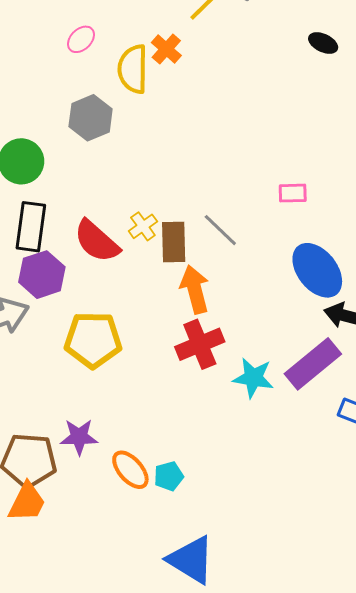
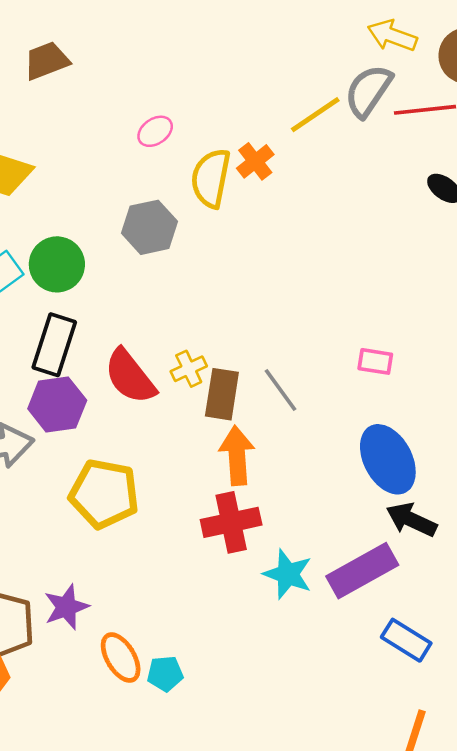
purple star: (79, 437) -> (66, 607), turned -30

